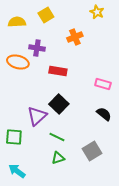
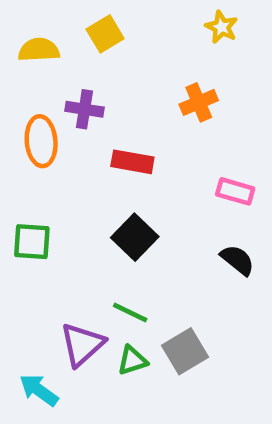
orange cross: (75, 37) -> (199, 102), moved
orange ellipse: (18, 62) -> (41, 141), turned 70
purple triangle: (37, 116) -> (82, 344), moved
green square: (14, 137) -> (32, 242), moved
gray square: (92, 151) -> (185, 351), moved

